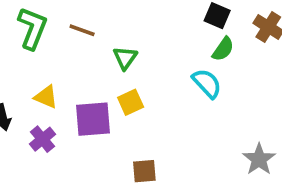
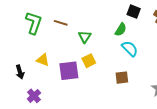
green semicircle: (223, 49) -> (121, 30), moved
purple cross: (42, 139) -> (34, 96), moved
brown square: (144, 171) -> (122, 78), moved

